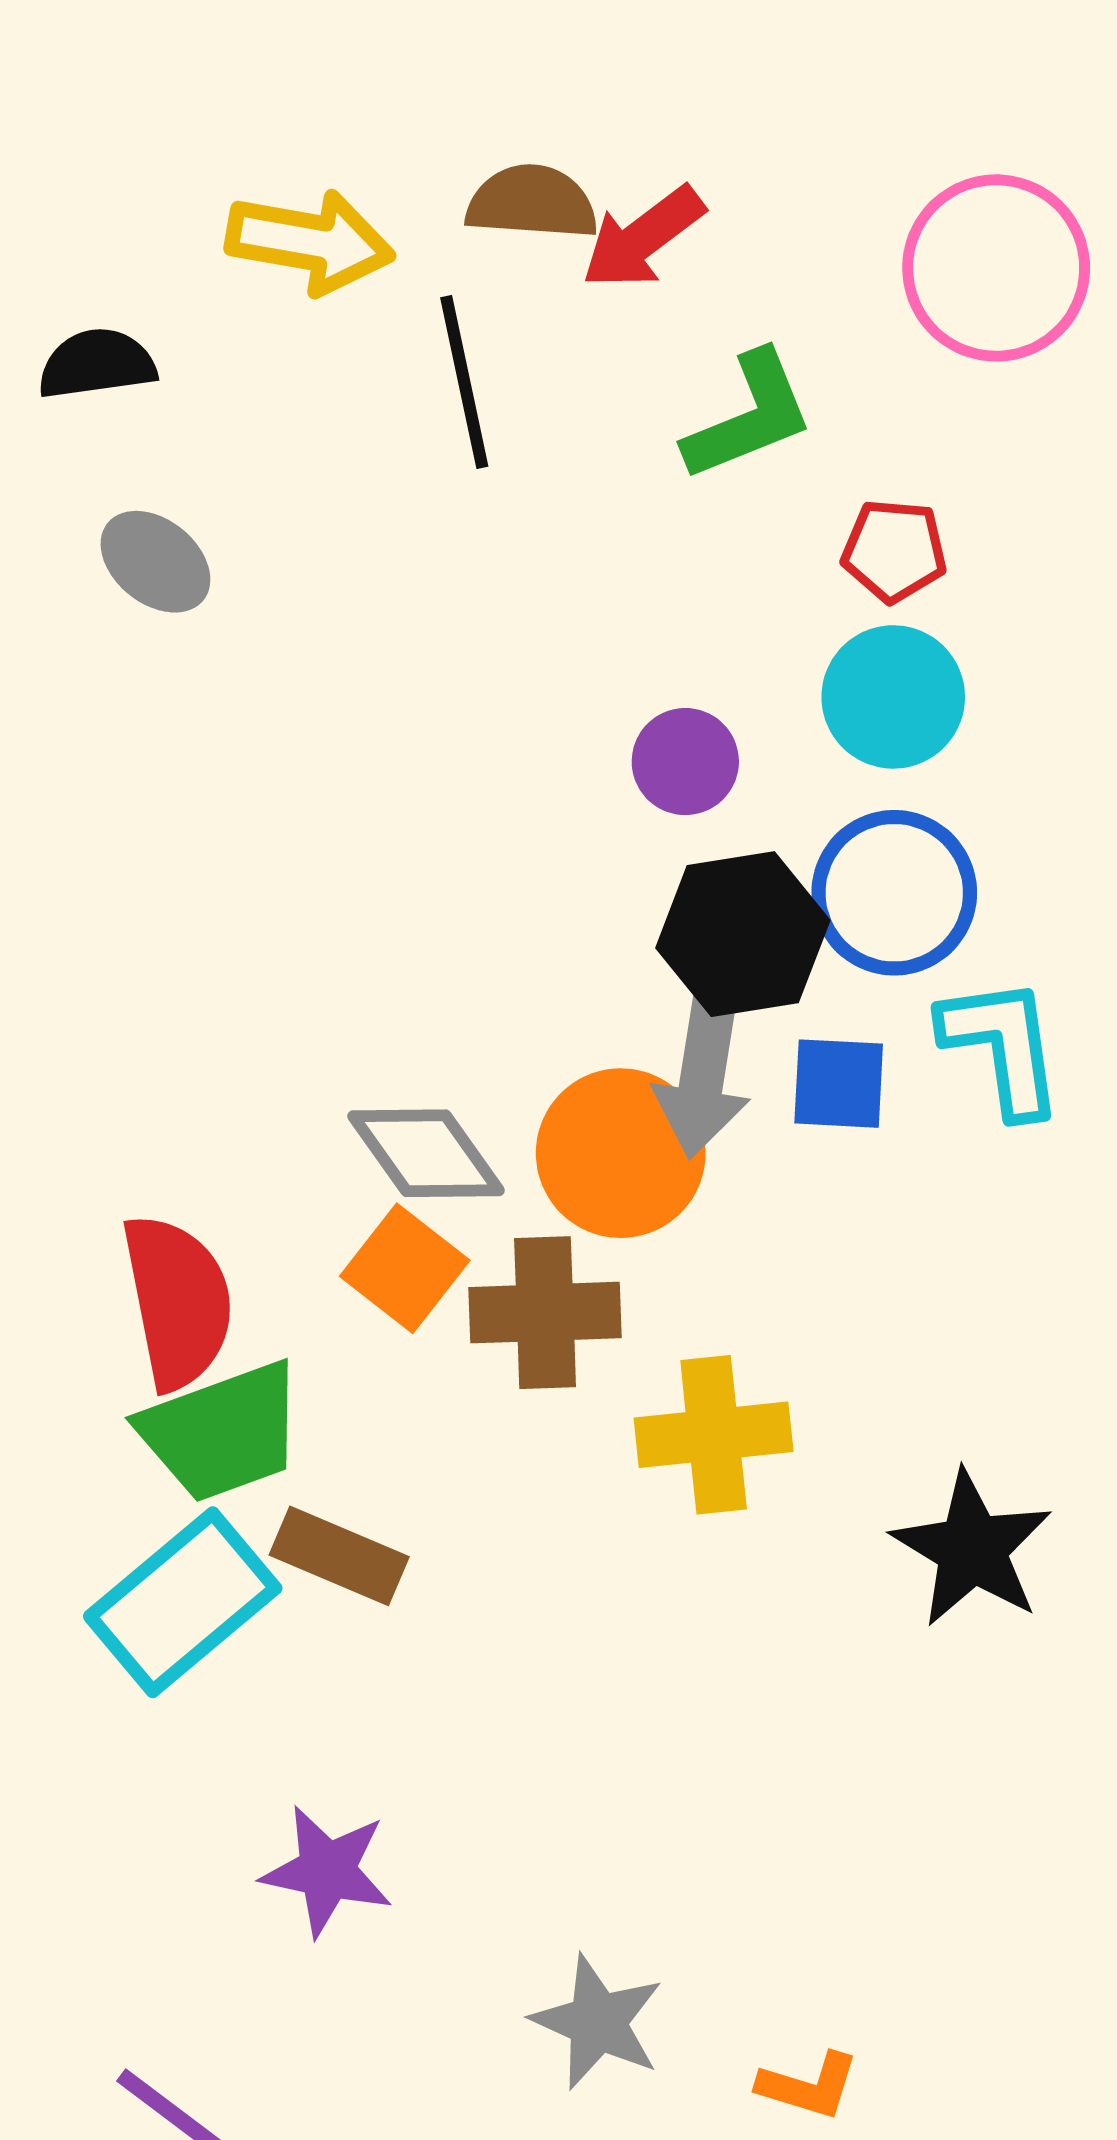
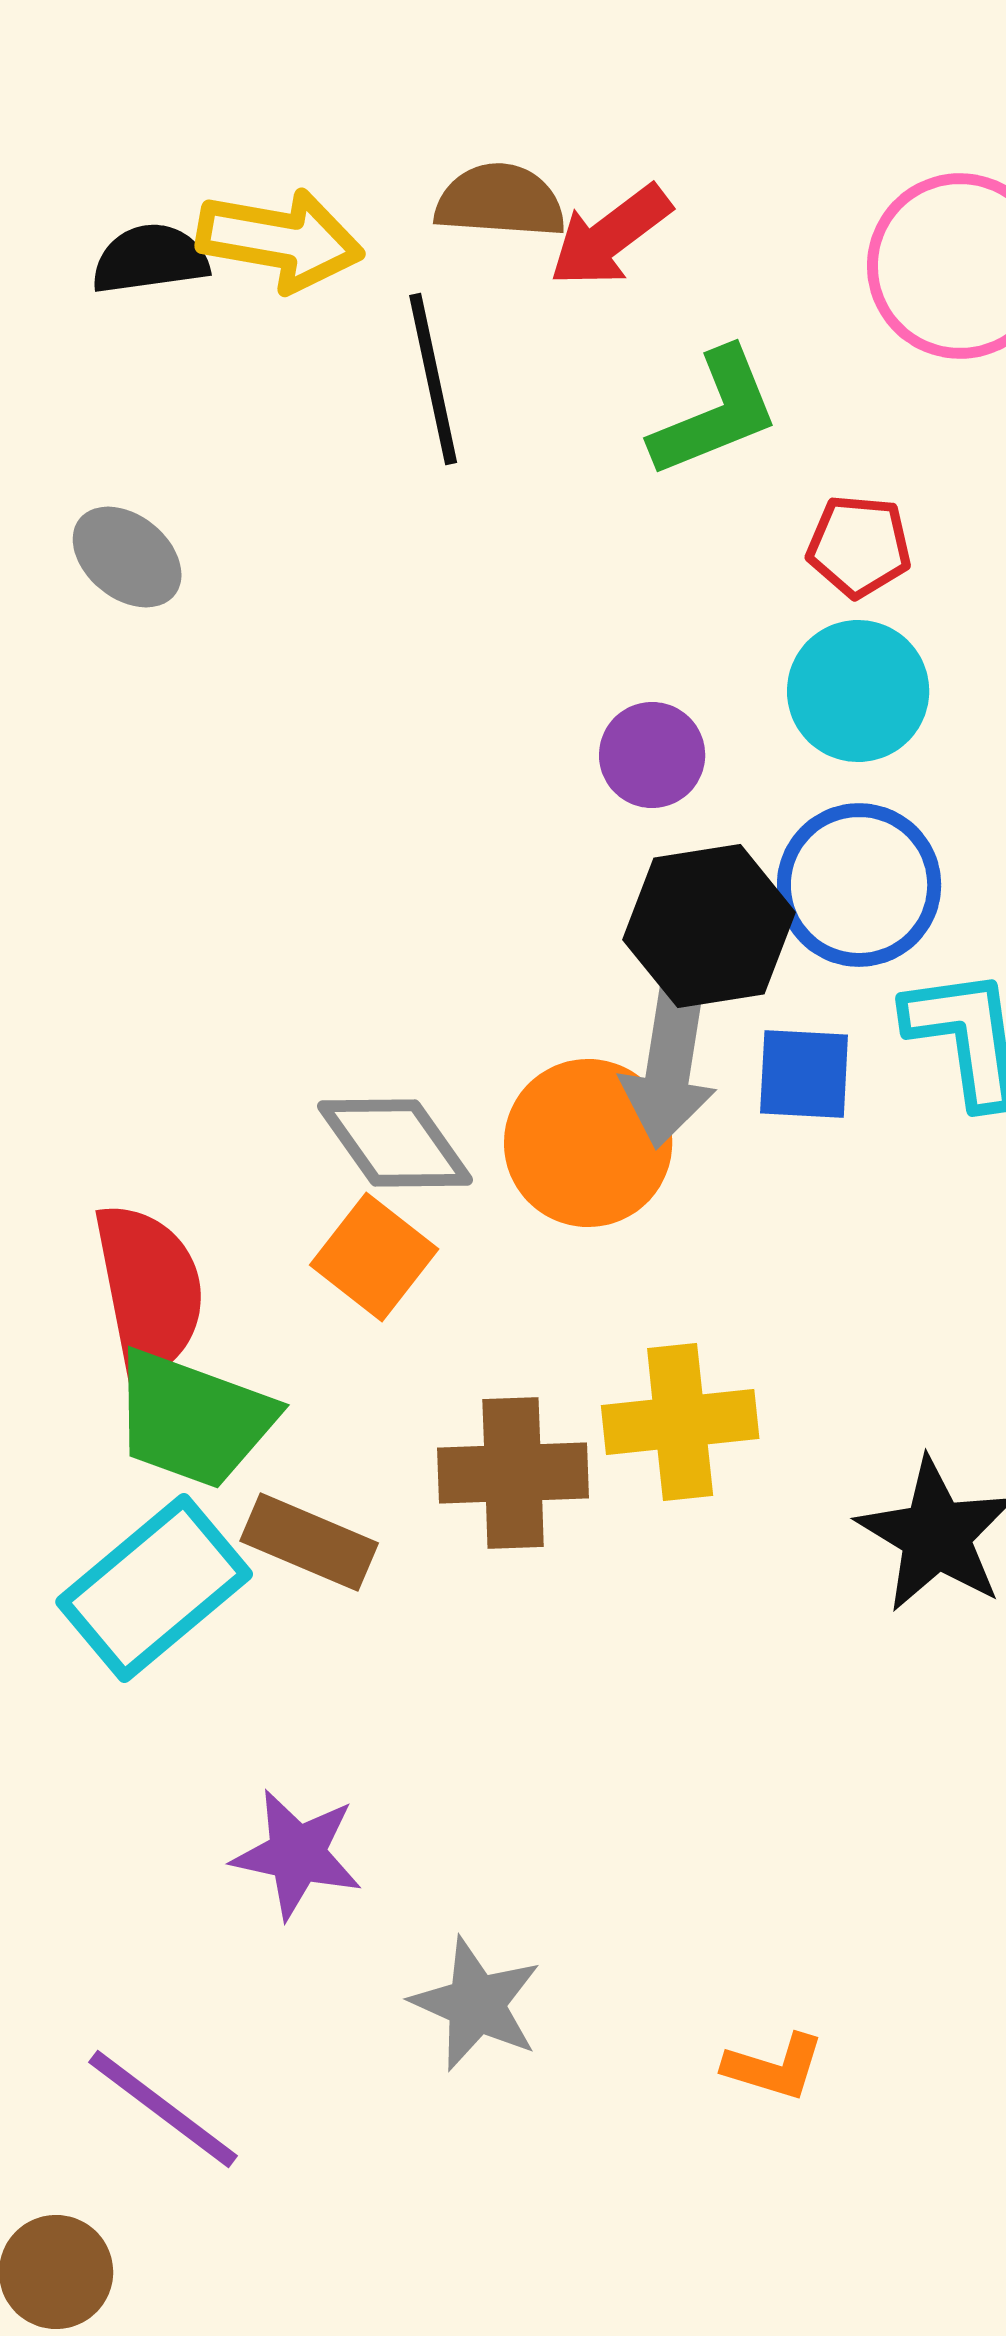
black semicircle: (97, 364) -> (150, 259), moved
brown cross: (545, 1313) -> (513, 1473), moved
green trapezoid: (222, 1432) -> (193, 1419), turned 40
gray star: (598, 2022) -> (476, 2004), moved

